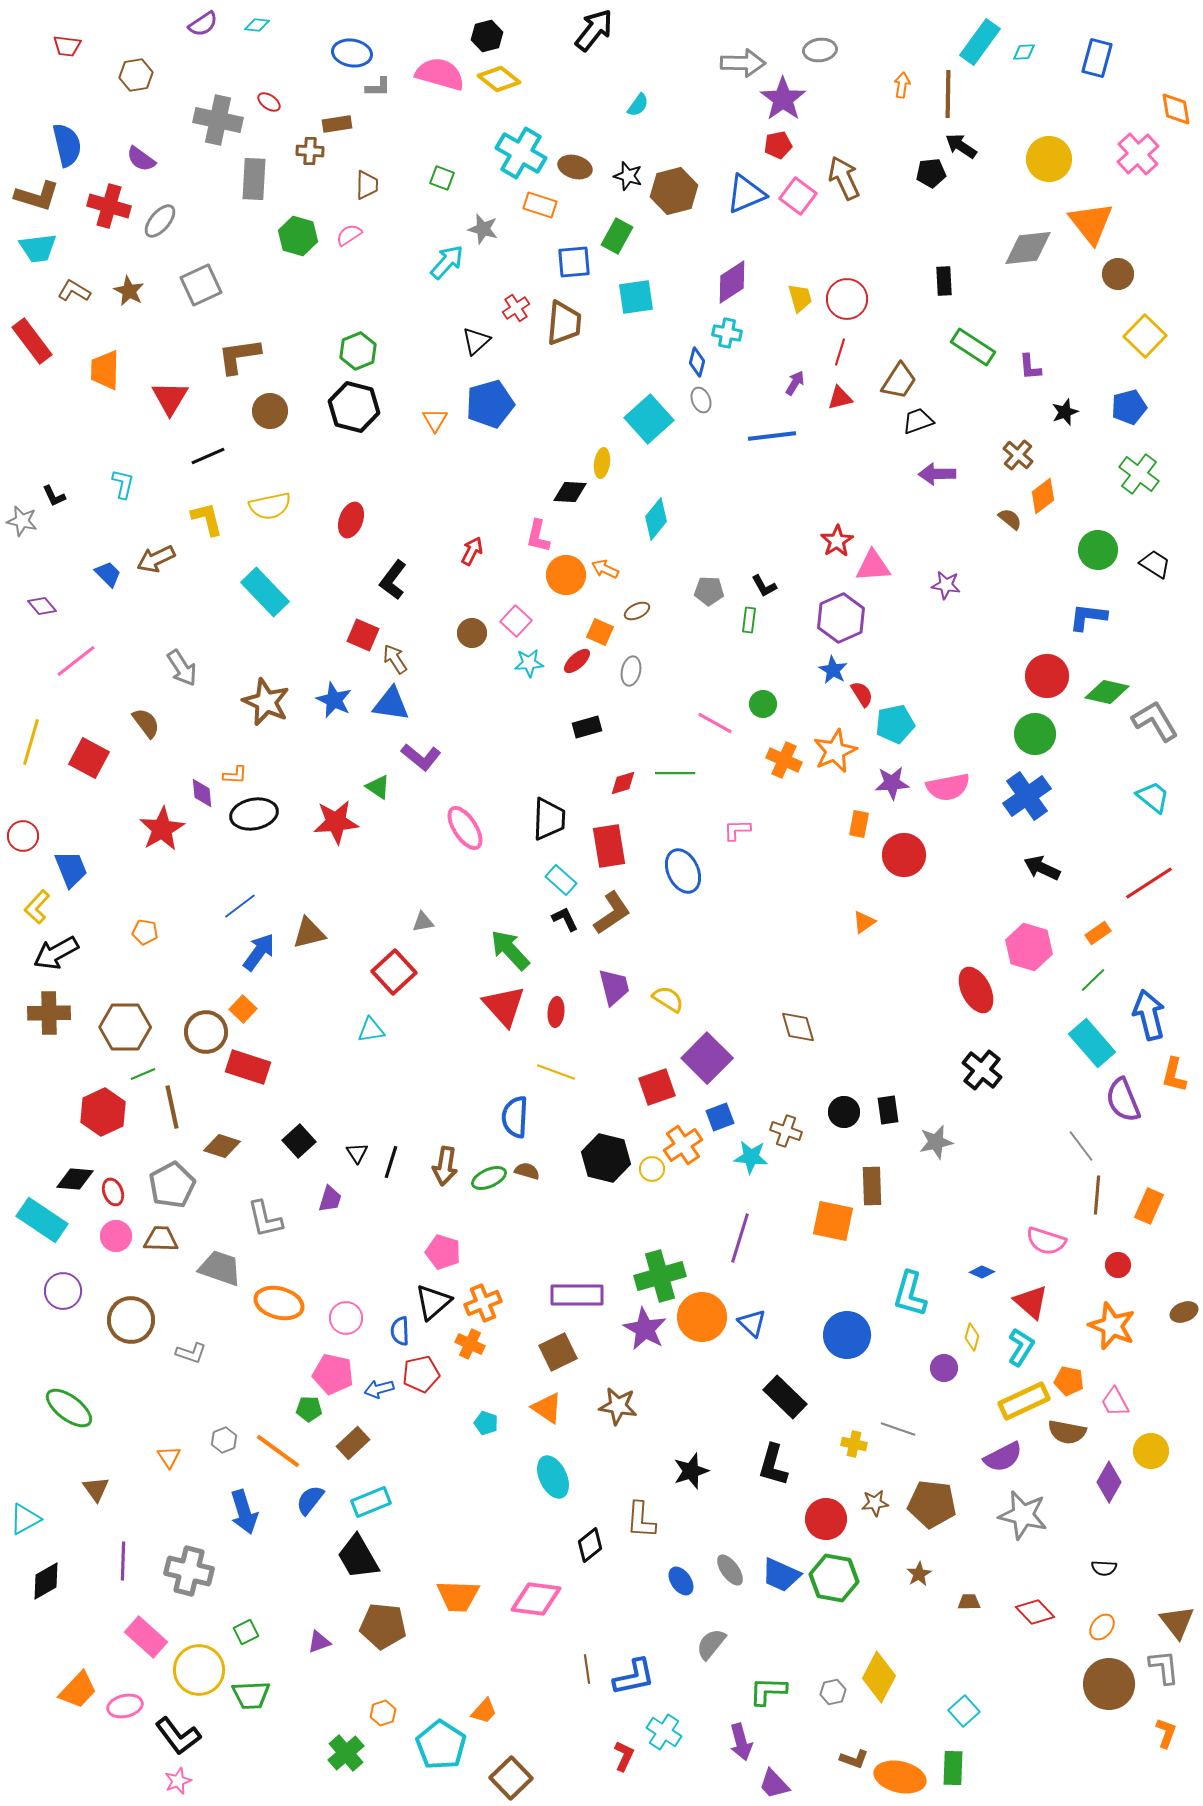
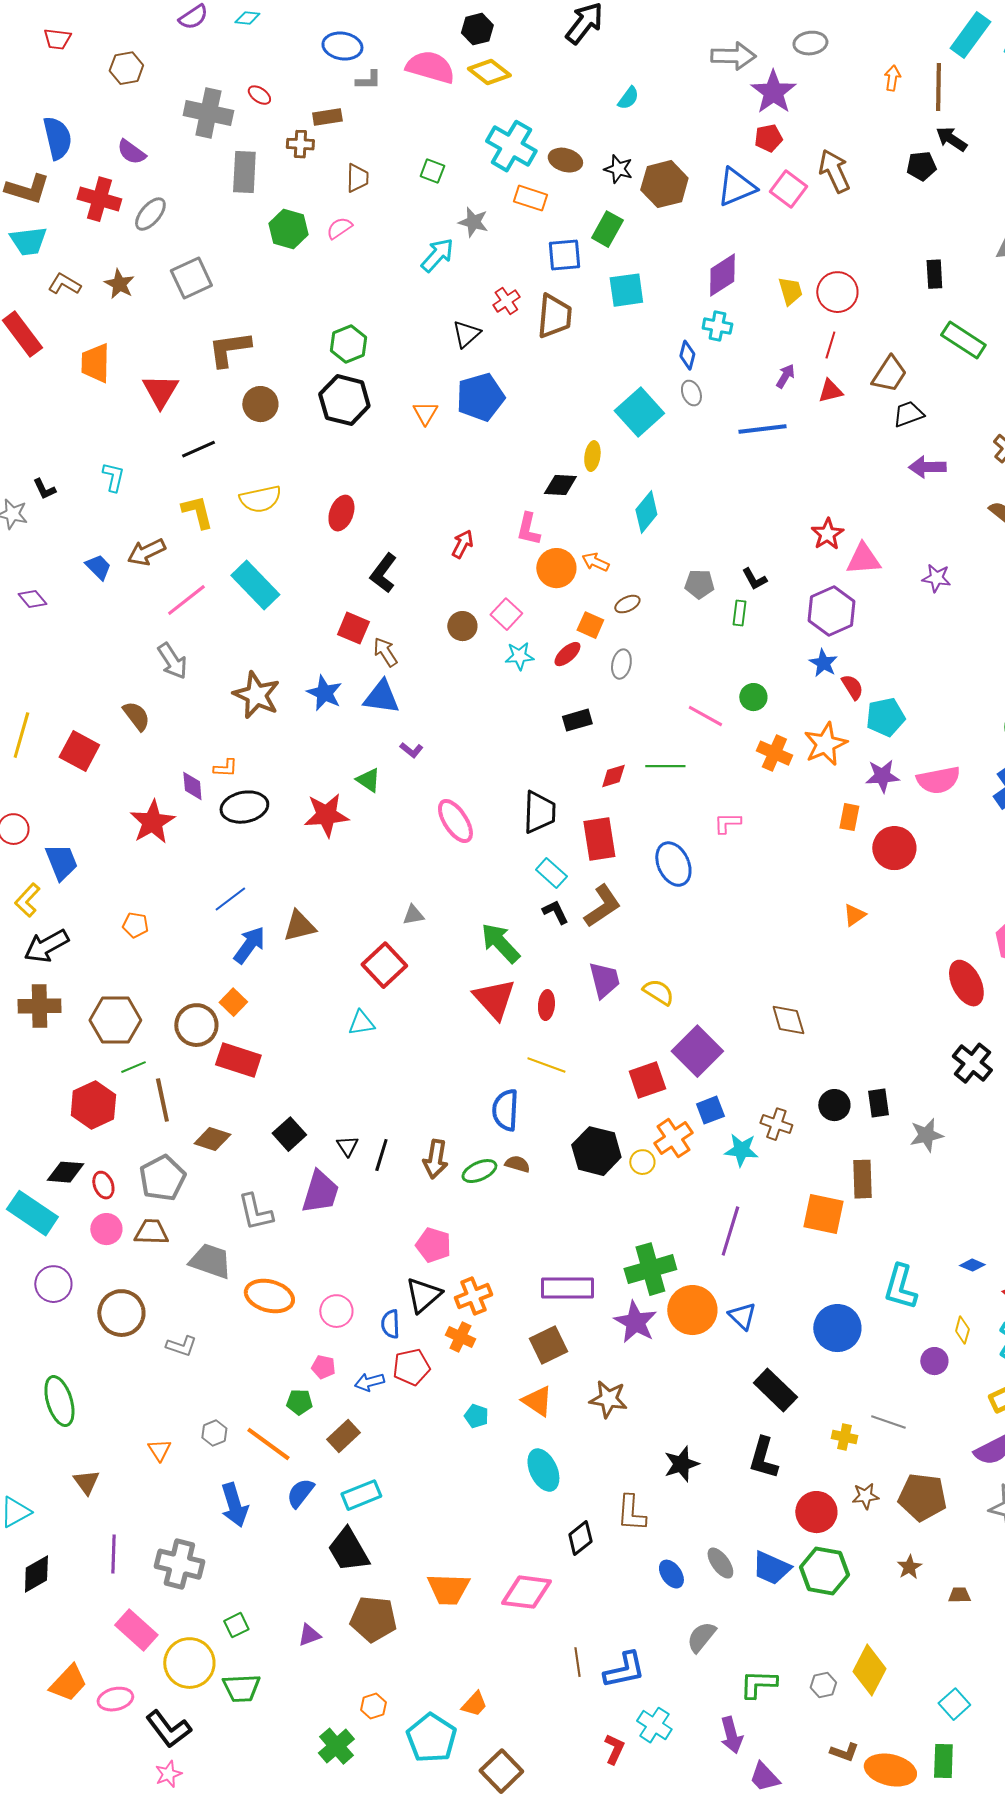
pink line: (76, 661) -> (186, 600), moved
purple L-shape: (421, 757) -> (411, 750), size x0.6
purple trapezoid: (330, 1199) -> (320, 1192), size x1.6
pink pentagon: (333, 1374) -> (323, 1367), size x0.6
green ellipse: (69, 1408) -> (59, 1401), turned 36

